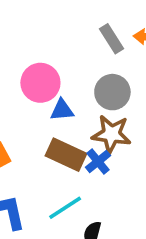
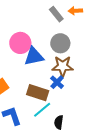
blue triangle: (62, 110) -> (34, 56), size x1.5
brown rectangle: (66, 155) -> (38, 93), moved

